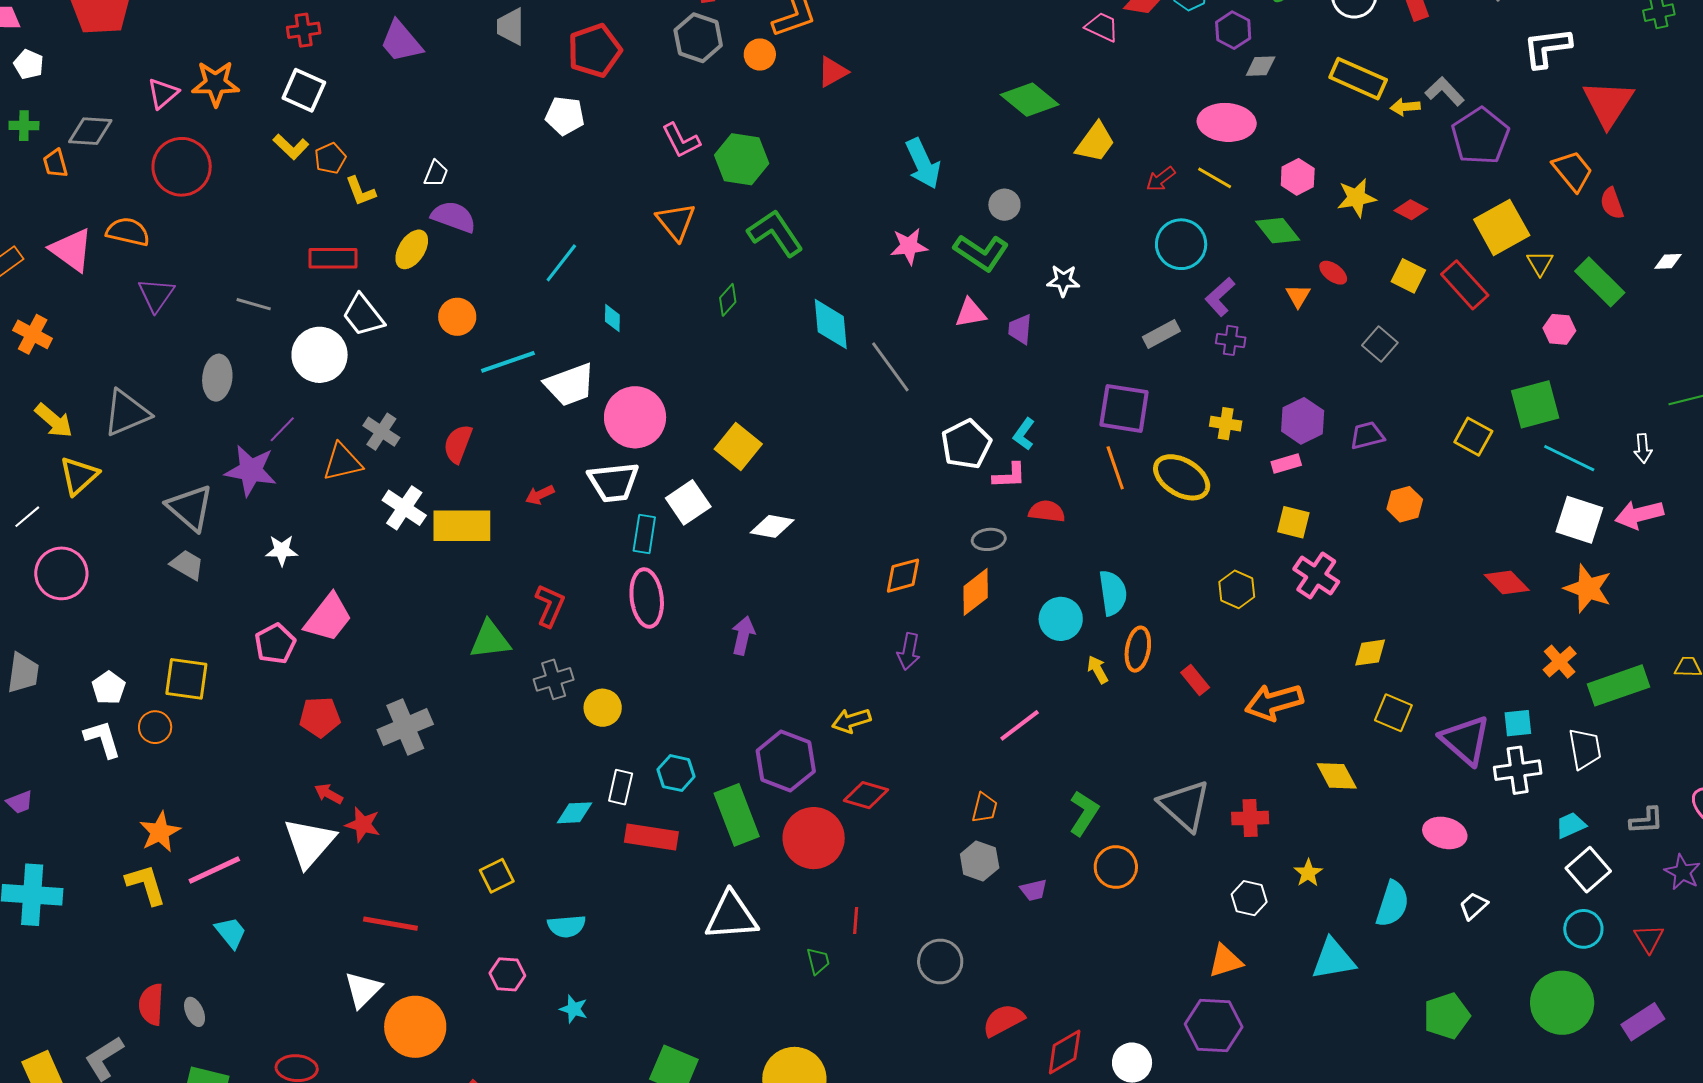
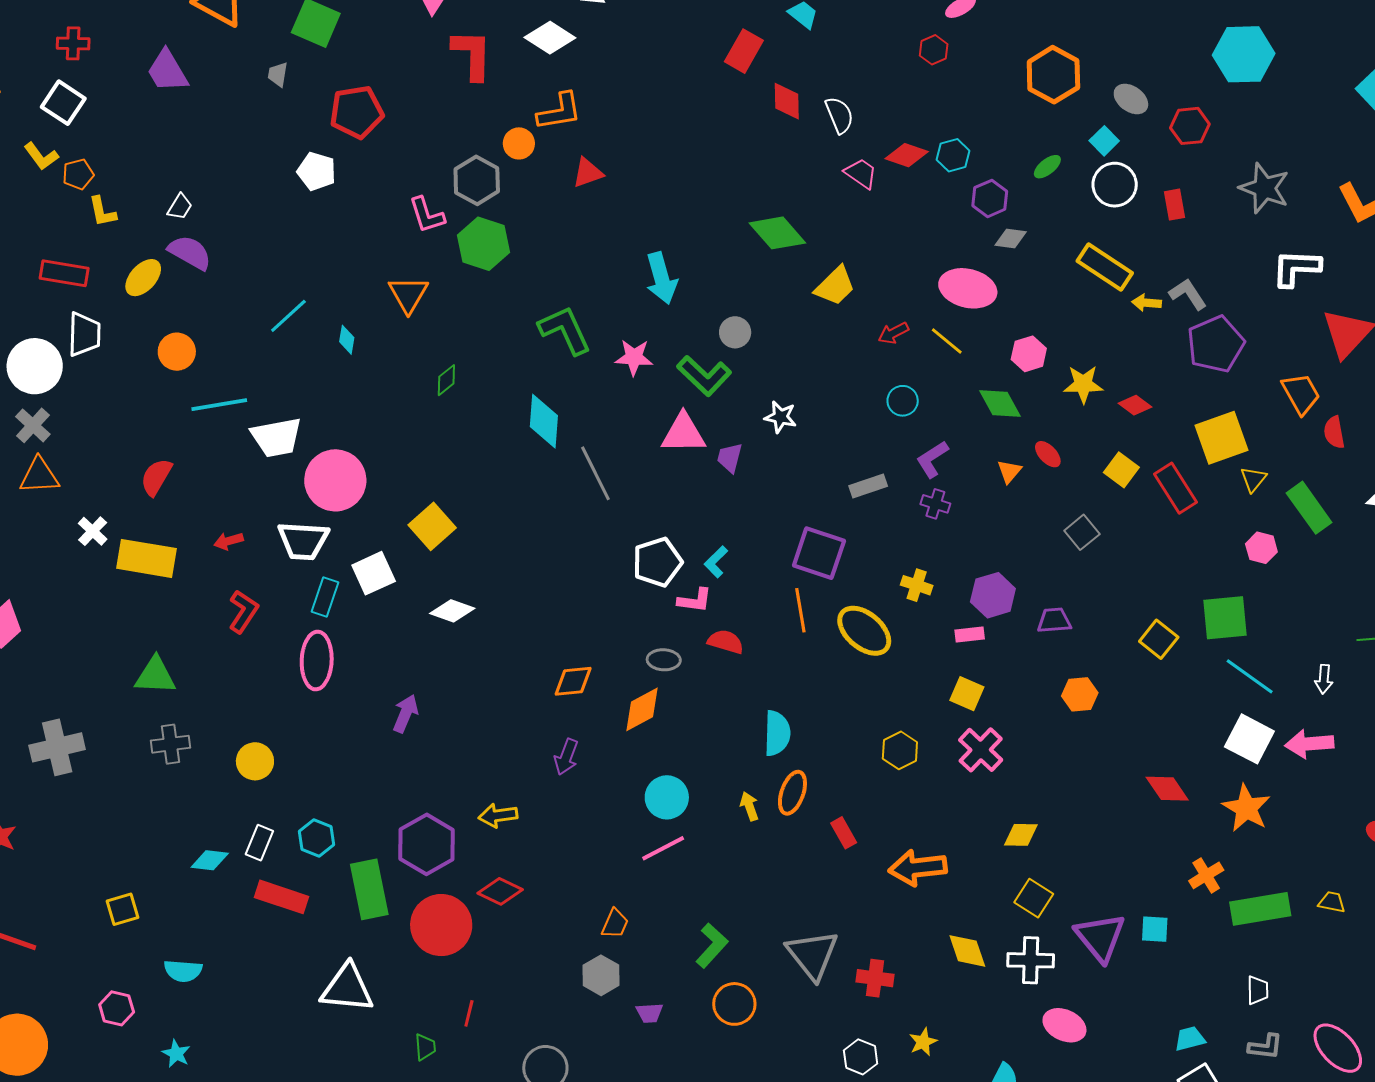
gray trapezoid: (511, 27) -> (278, 74), size x0.7
gray hexagon: (698, 38) -> (477, 180), moved
green L-shape: (775, 233) -> (565, 330), moved
cyan circle: (1181, 244) -> (903, 401), size x0.6
pink triangle: (970, 313) -> (683, 433), size x1.4
white trapezoid: (363, 315) -> (84, 334), turned -150
cyan diamond: (612, 318) -> (347, 340), moved
gray cross: (381, 432) -> (33, 425), moved
white cross: (404, 508) -> (93, 531), size x0.7
red L-shape: (550, 606) -> (243, 612), moved
cyan circle: (1061, 619) -> (667, 797), moved
gray cross: (554, 679) -> (170, 744), moved
white trapezoid: (1585, 749) -> (1258, 990), moved, size x0.7
white cross: (1518, 770) -> (1031, 960), moved

